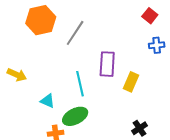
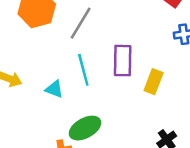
cyan line: (80, 84) -> (83, 70), moved
cyan triangle: (47, 101) -> (54, 89), moved

